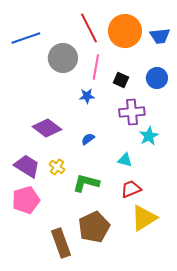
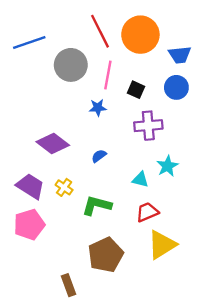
blue trapezoid: (160, 36) -> (180, 55), moved
cyan star: (149, 136) -> (167, 166), moved
brown rectangle: (61, 243) -> (69, 285), moved, size x0.7

